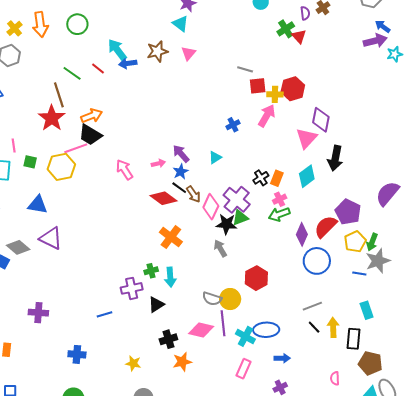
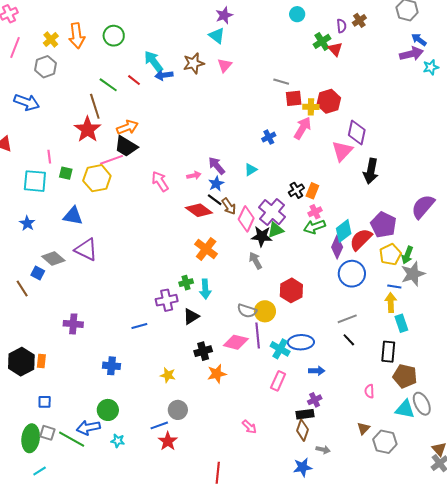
cyan diamond: (307, 176) -> (344, 231), moved
yellow arrow: (333, 327) -> (391, 303), moved

